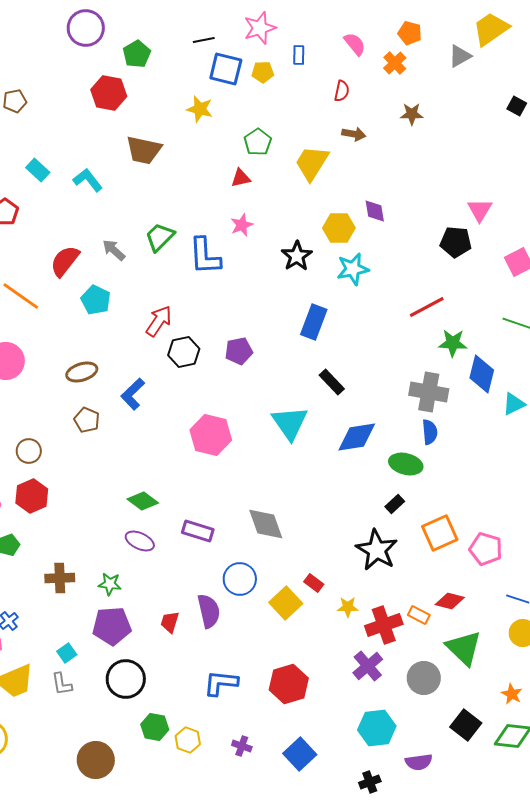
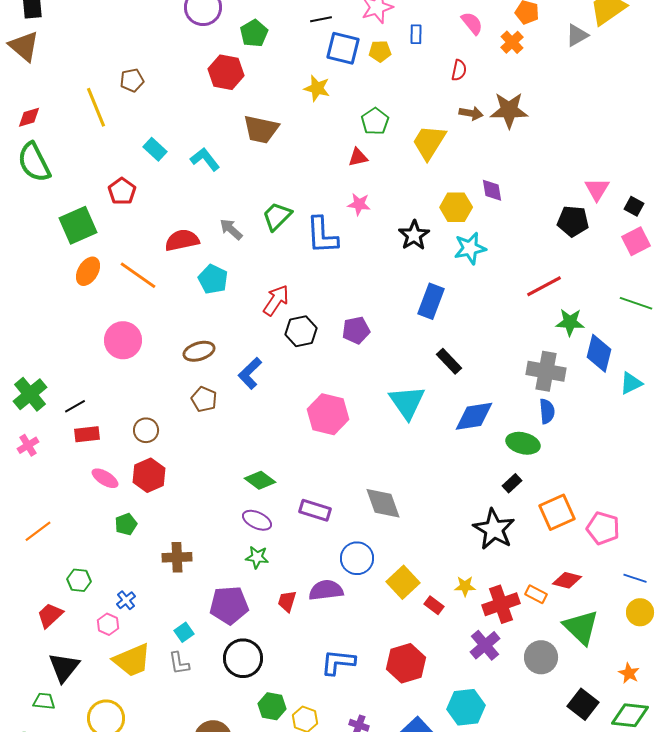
black square: (517, 106) -> (634, 206), moved
brown star: (412, 114) -> (509, 110), moved, size x1.6
pink star: (242, 225) -> (359, 204), turned 30
red semicircle: (65, 261) -> (182, 240), turned 40
red rectangle: (314, 583) -> (434, 605), moved
green star: (110, 584) -> (257, 557), moved
purple semicircle: (209, 611) -> (326, 590), turned -84
cyan hexagon: (377, 728) -> (466, 707), moved

